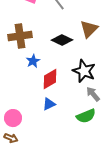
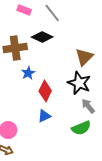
brown triangle: (89, 29) -> (84, 57), moved
black diamond: (62, 40) -> (42, 37), moved
red diamond: (50, 79) -> (45, 91), turned -35

